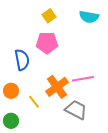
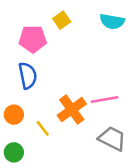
pink pentagon: (47, 43) -> (33, 39), moved
gray trapezoid: (76, 110) -> (112, 139), moved

